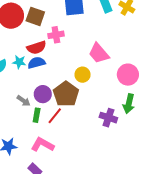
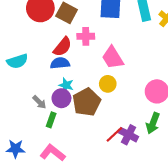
red semicircle: (36, 48) -> (63, 47), turned -42
pink trapezoid: (99, 53) -> (113, 58), moved
cyan star: (19, 62) -> (66, 85), moved
red line: (55, 116) -> (114, 134), moved

